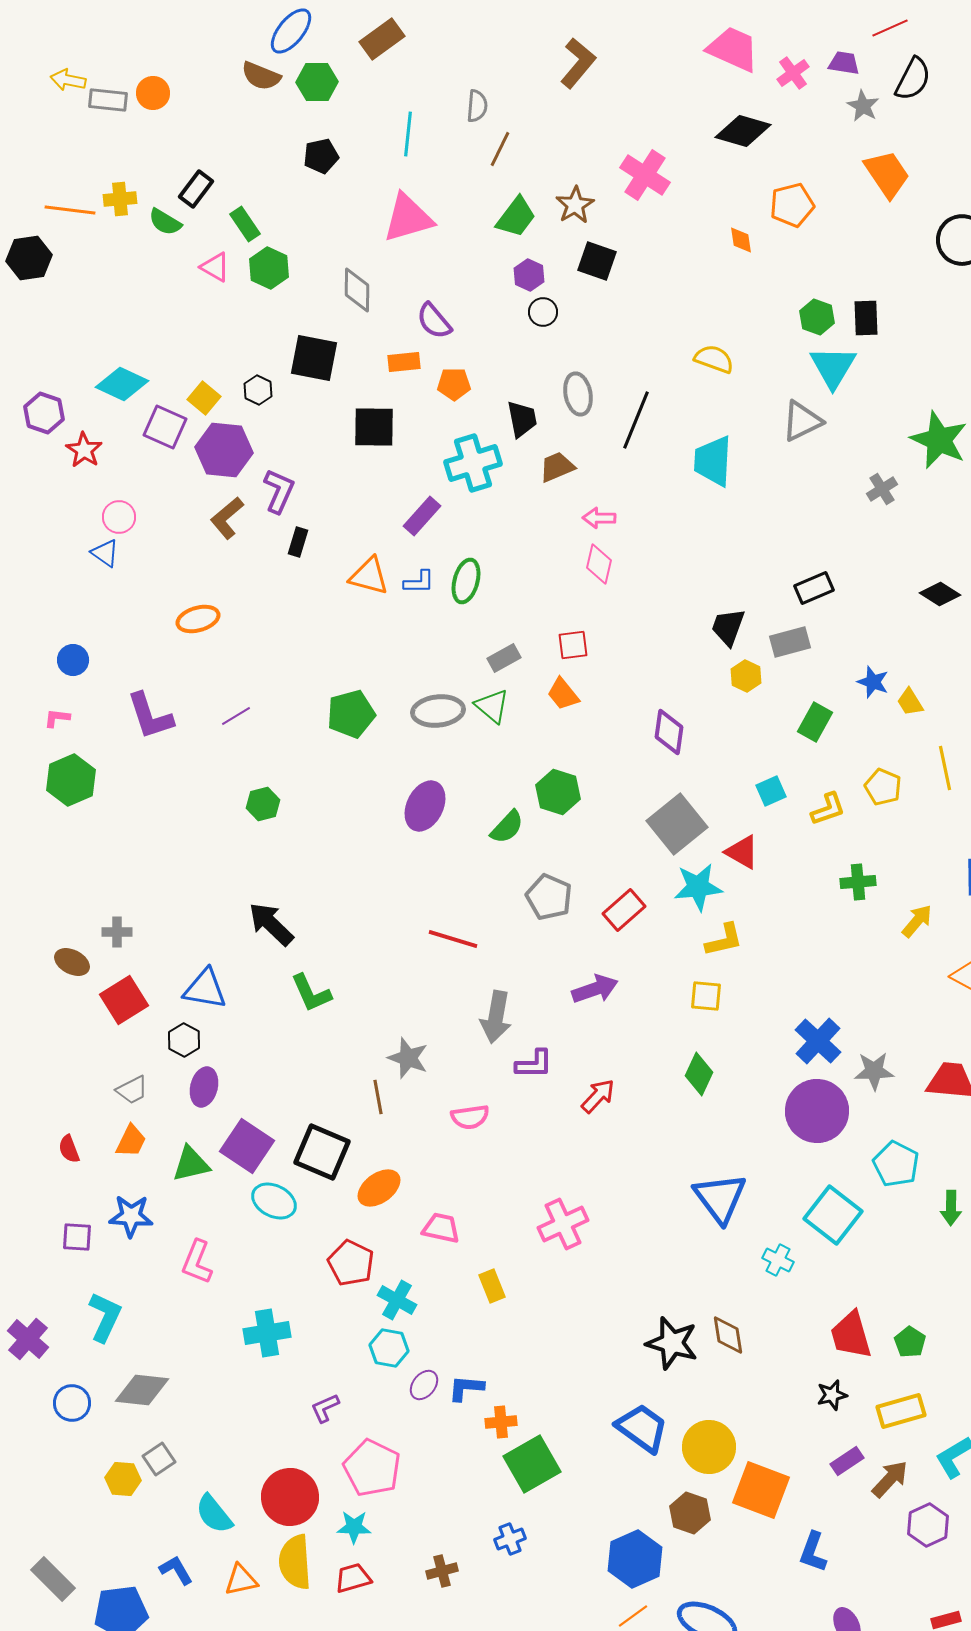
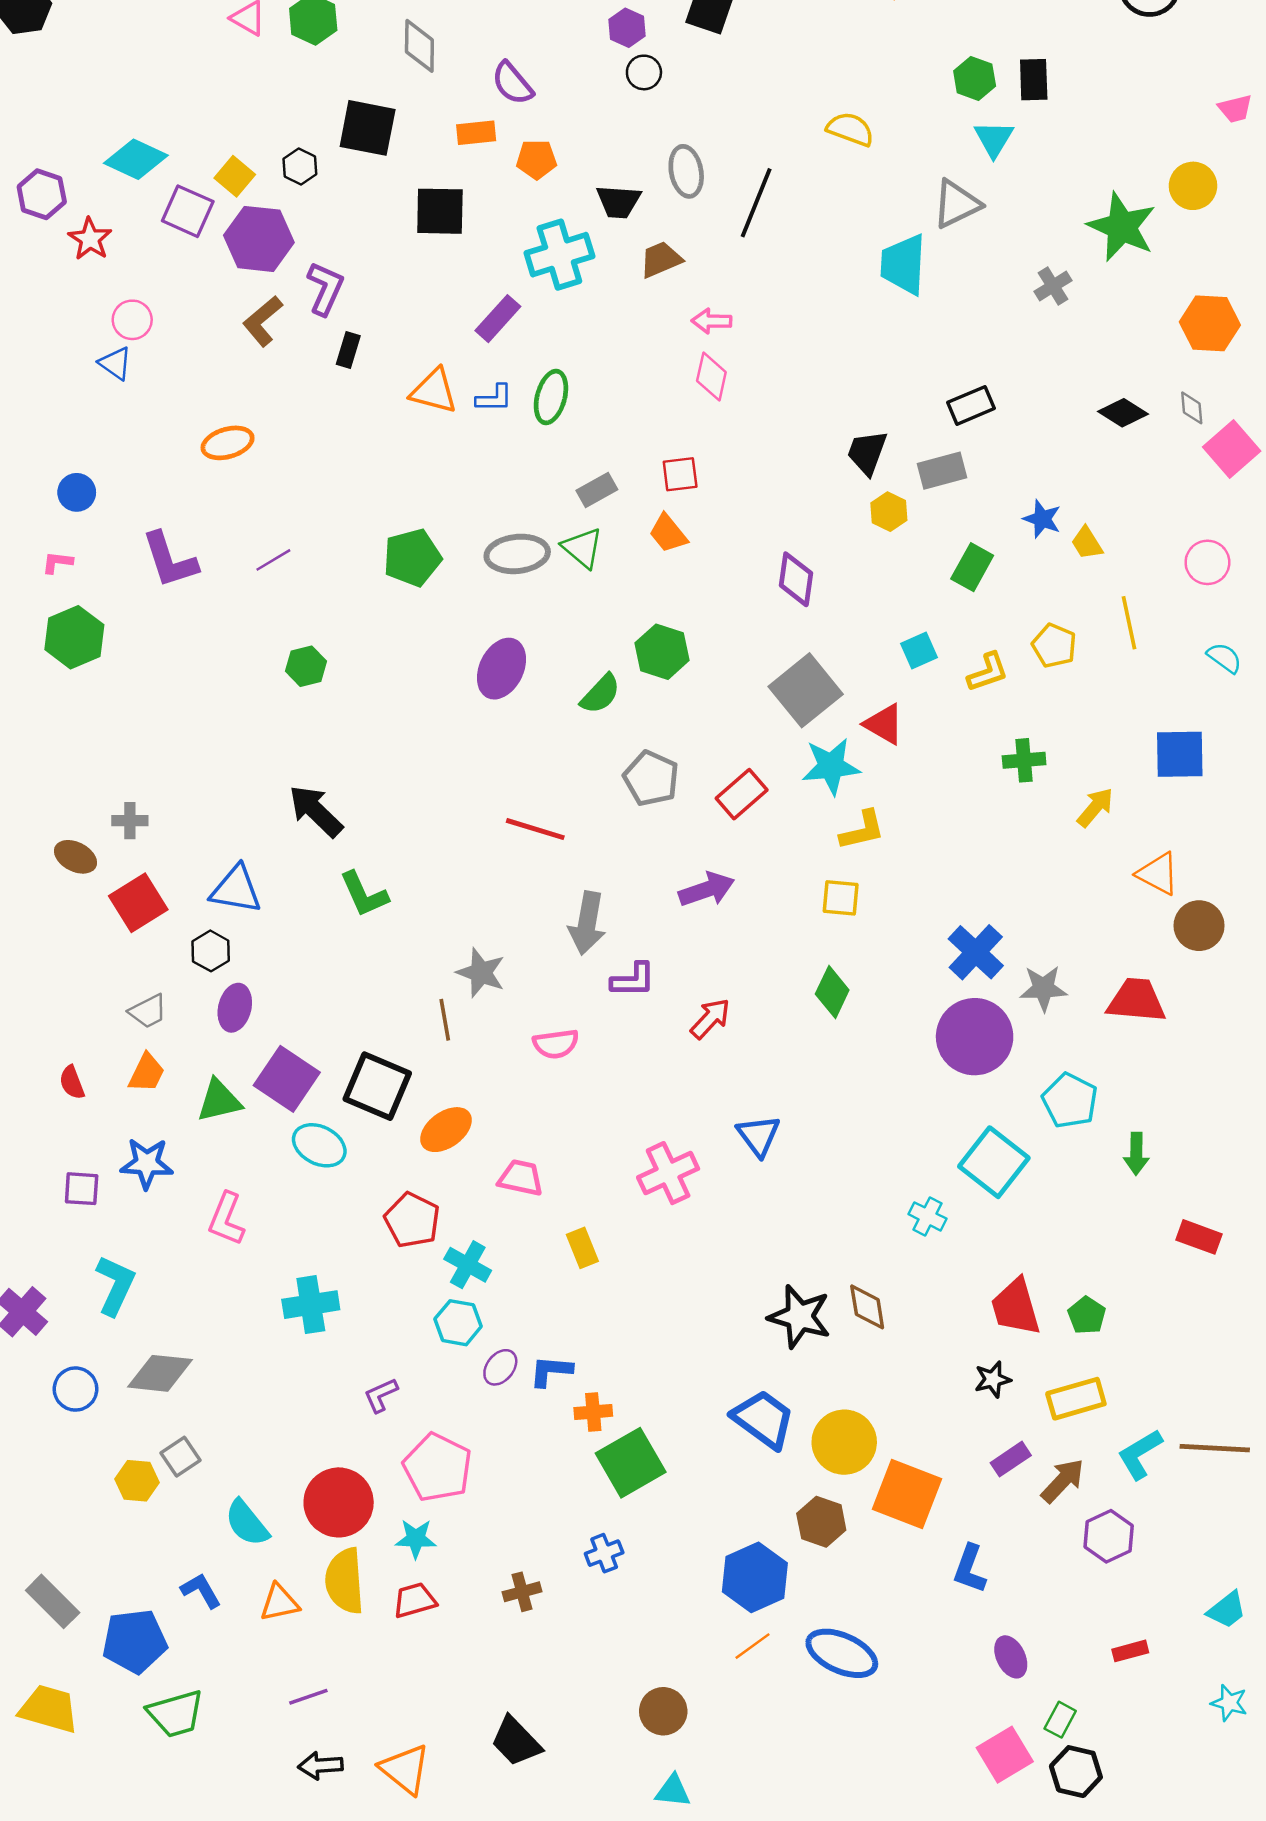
cyan triangle: (833, 367) -> (994, 139), size x0.7
black trapezoid: (522, 419) -> (619, 202), turned 105
cyan trapezoid: (713, 461) -> (903, 264), moved
blue triangle: (720, 1198) -> (759, 1136), moved, size x0.7

